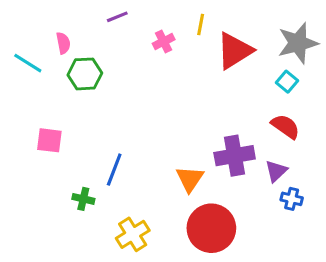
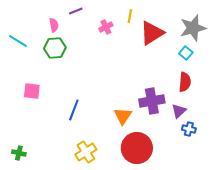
pink semicircle: (63, 43) -> (54, 25), moved
red semicircle: (285, 126) -> (185, 82), turned 60
green cross: (83, 199) -> (19, 153), moved

